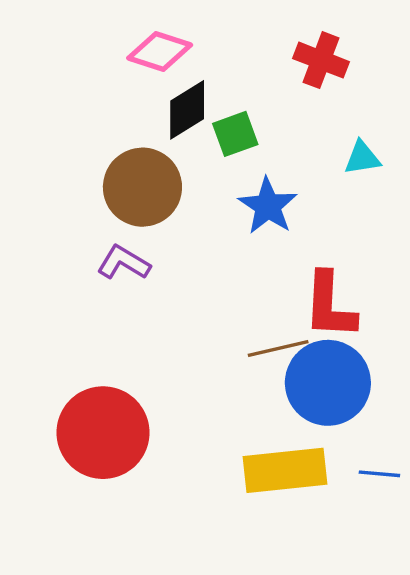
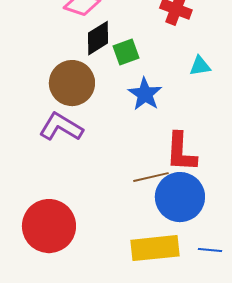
purple L-shape: (124, 263) -> (61, 127), size x1.4

